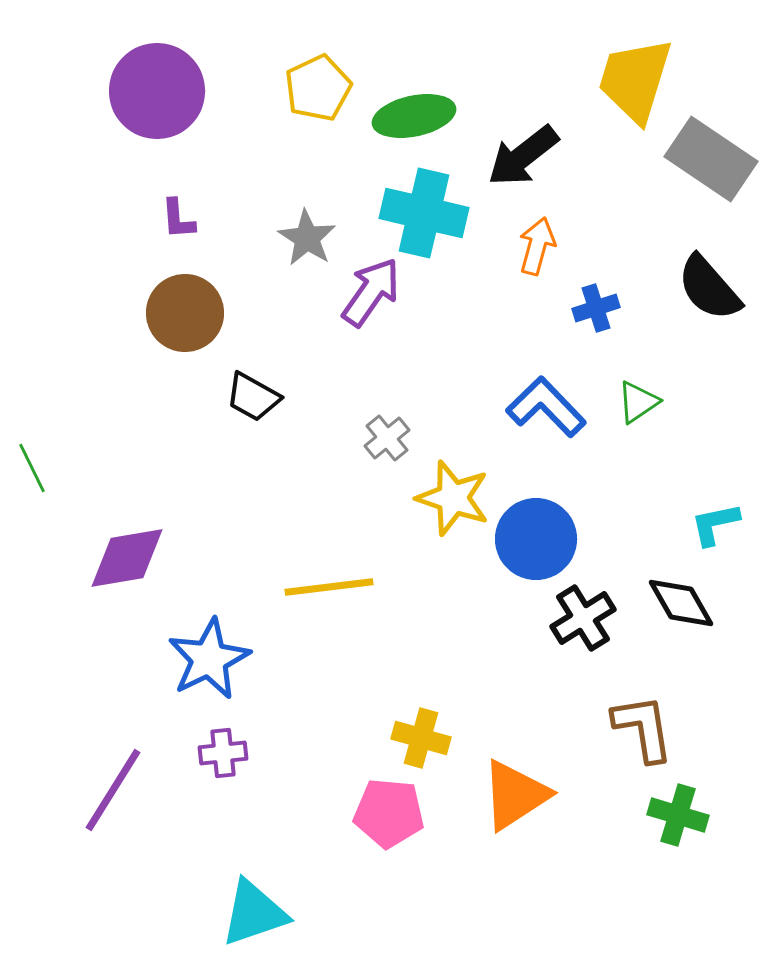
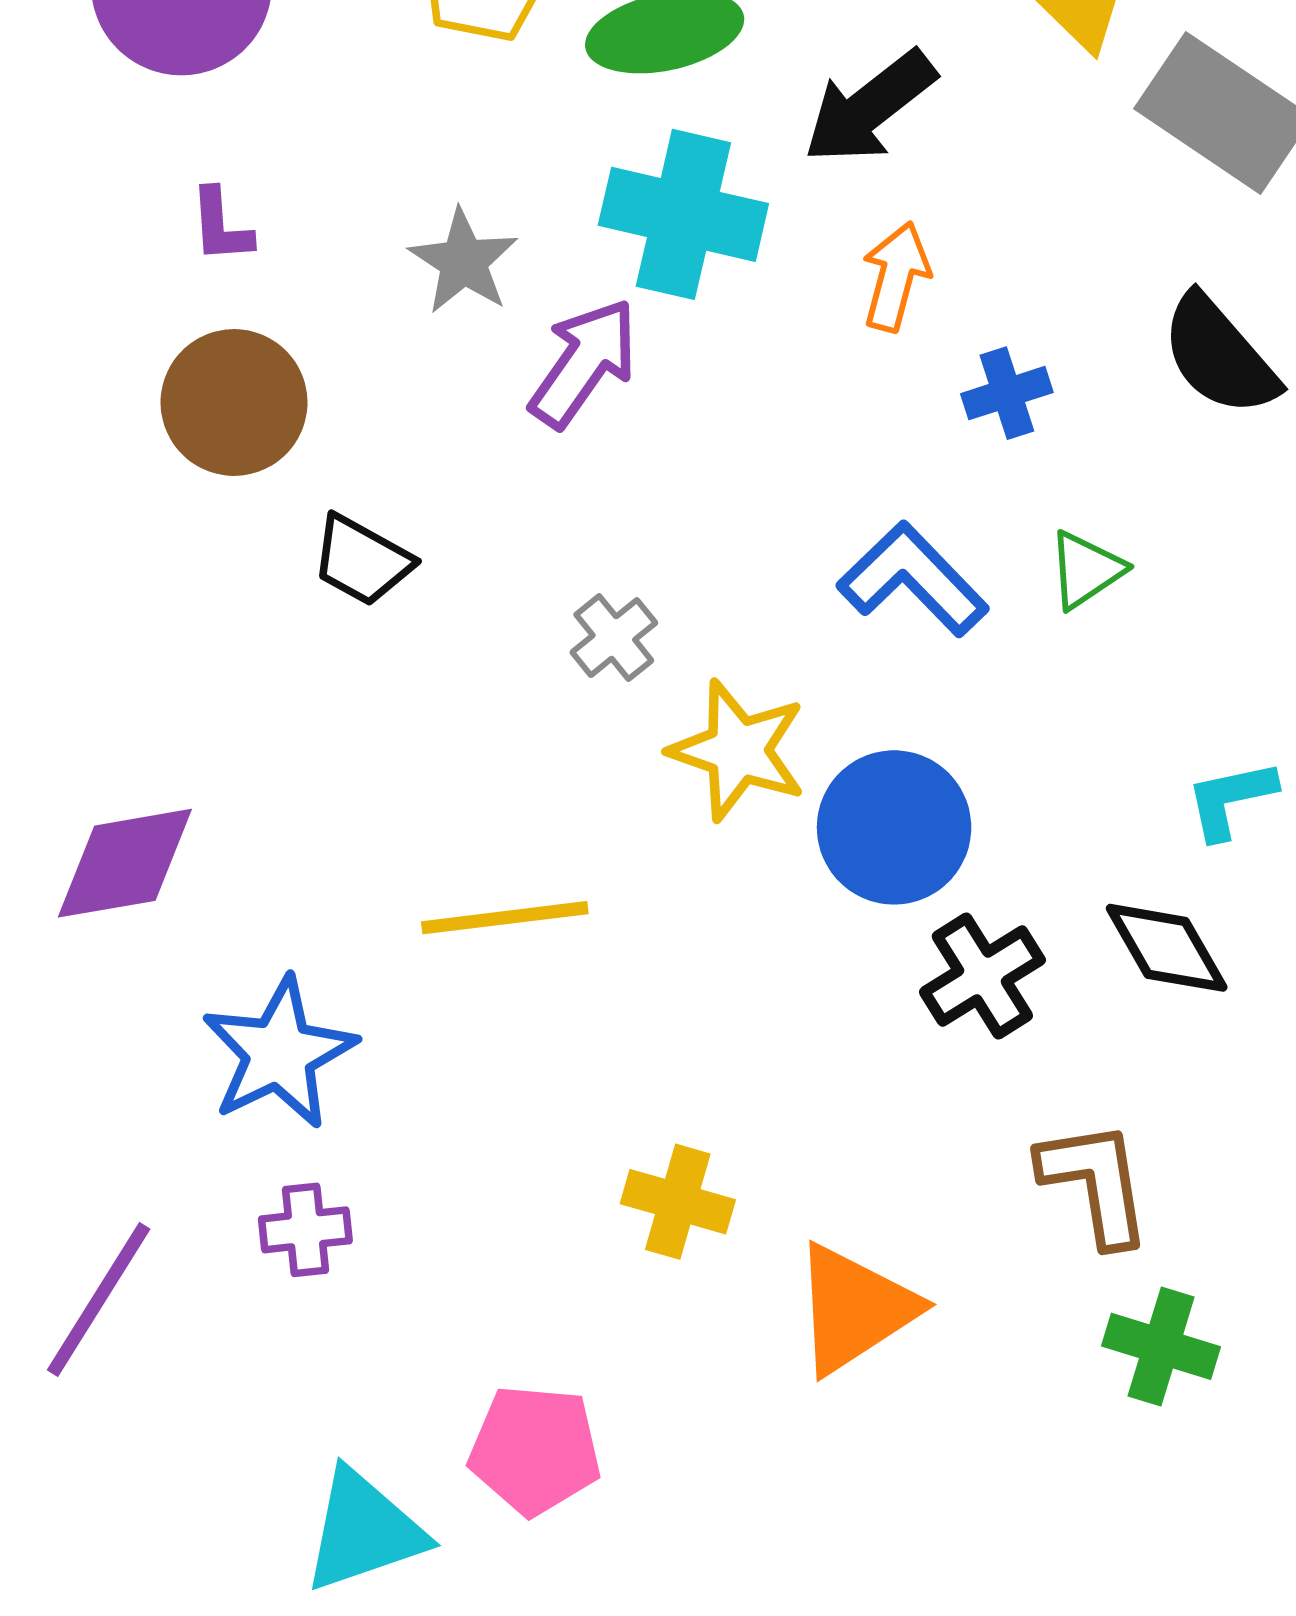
pink pentagon: (389, 813) -> (535, 1450), moved

